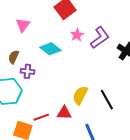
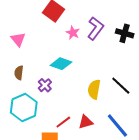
cyan diamond: (50, 49) -> (61, 64), moved
purple cross: (27, 71) -> (45, 85), moved, turned -32
red triangle: (64, 113) -> (86, 122), moved

